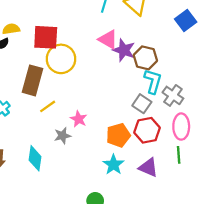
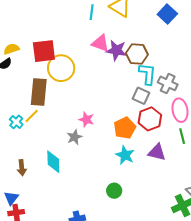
yellow line: (48, 106) -> (32, 116), moved

